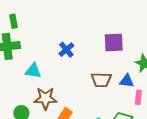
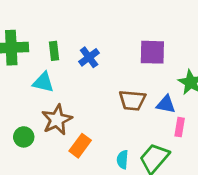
green rectangle: (14, 21) -> (54, 51), moved
brown star: (45, 98) -> (57, 120), turned -30

